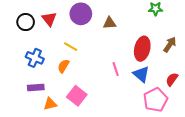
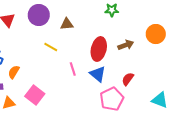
brown arrow: (170, 45) -> (126, 45), turned 35
yellow line: (71, 47) -> (51, 47), moved
orange semicircle: (63, 66) -> (14, 72), moved

